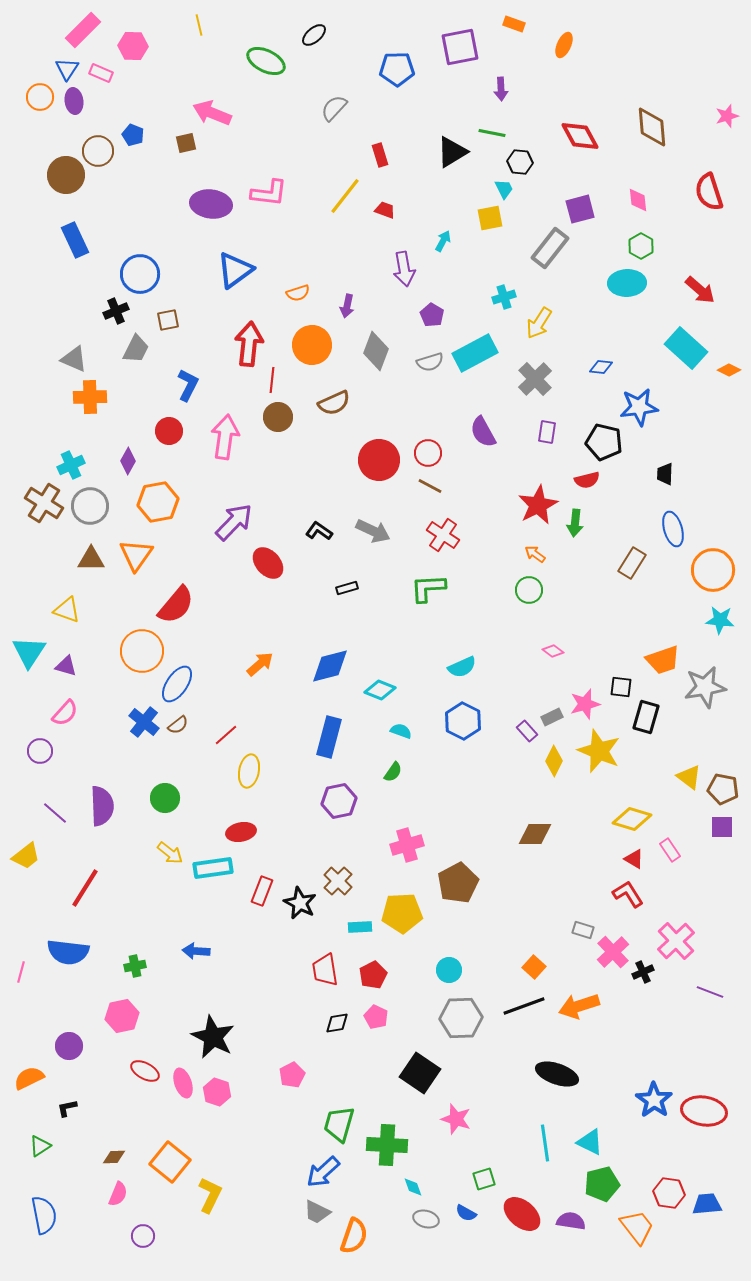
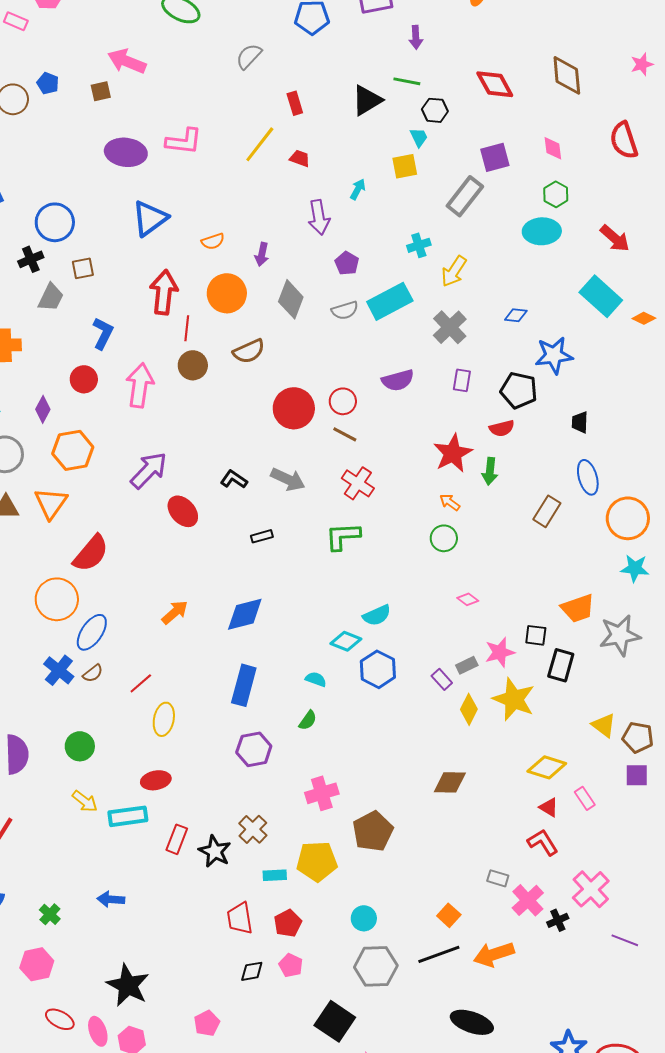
purple semicircle: (483, 432) -> (398, 380), turned -76
cyan diamond: (380, 690) -> (346, 641), moved
green cross: (135, 966) -> (50, 914), turned -35

